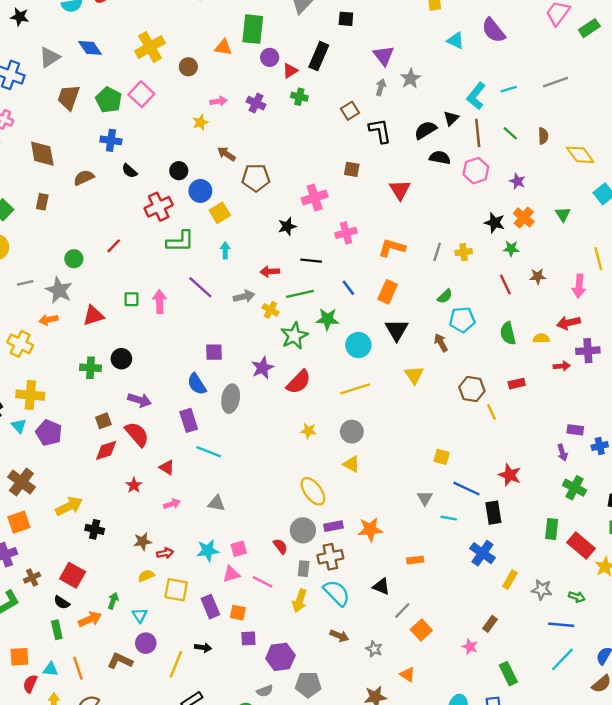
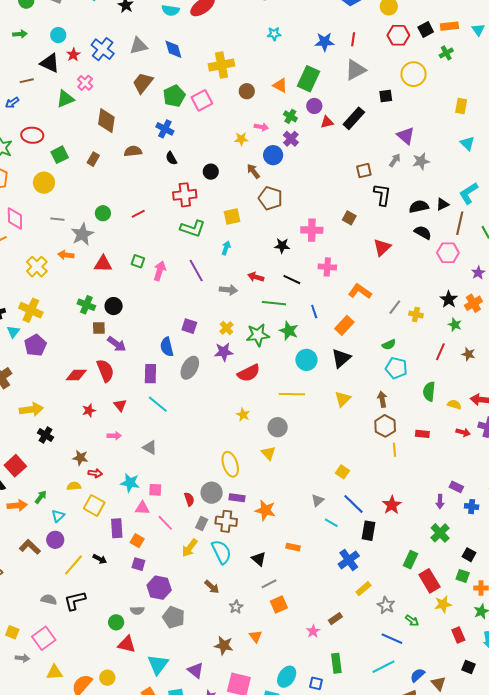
black square: (346, 19) -> (386, 96), turned -32
purple triangle: (384, 56) -> (406, 136), turned -30
green cross: (299, 97) -> (290, 116), moved
blue circle: (200, 191) -> (273, 155), moved
red line: (505, 284) -> (440, 352), turned 30
yellow cross: (270, 310) -> (226, 328), moved
brown arrow: (441, 343) -> (382, 399), moved
brown square: (103, 421) -> (99, 328), moved

